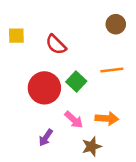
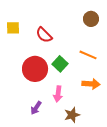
orange line: (112, 70) -> (88, 55), turned 30
orange arrow: (107, 118) -> (91, 84), moved
pink arrow: (74, 120) -> (58, 94), turned 56

